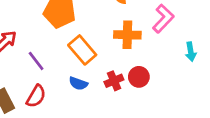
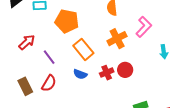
orange cross: (127, 35) -> (117, 39), turned -30

